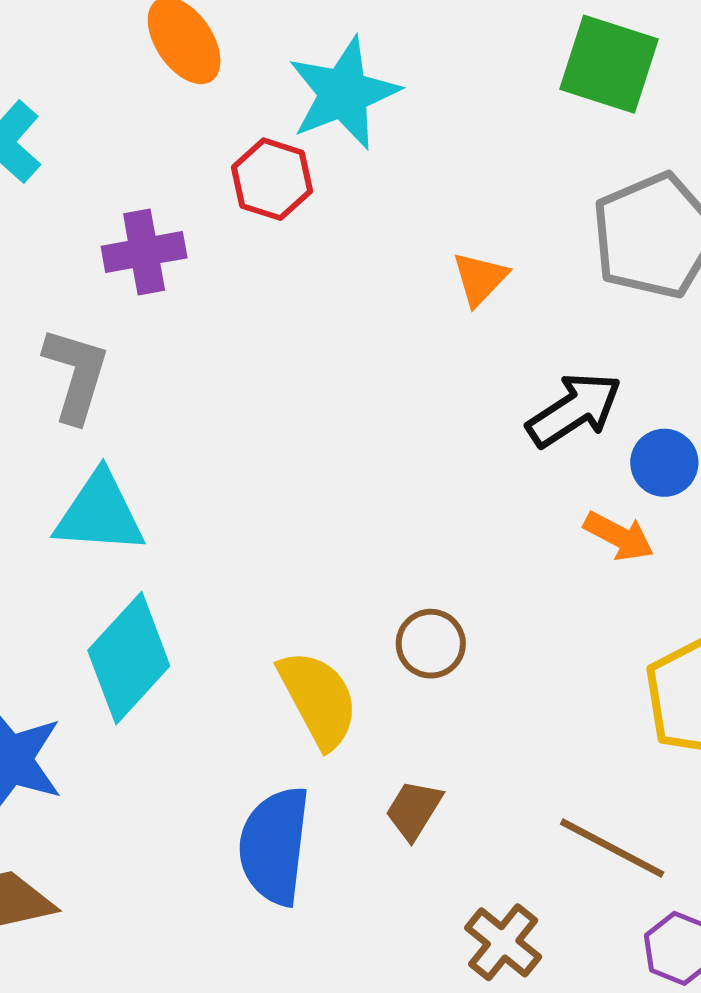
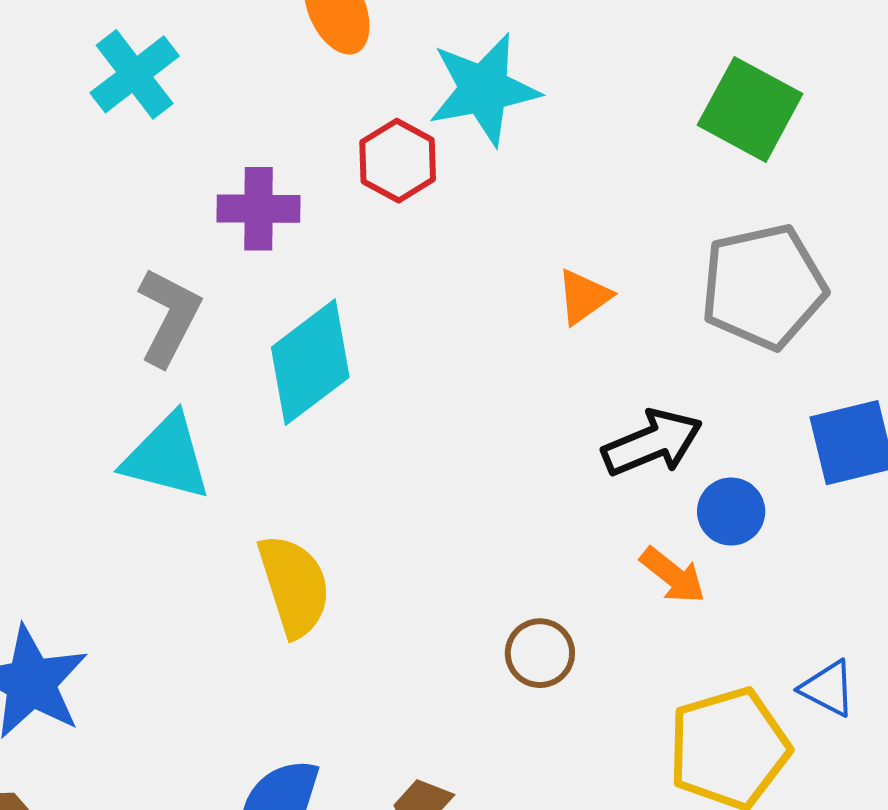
brown circle: (431, 644) -> (540, 653), moved
cyan diamond: (129, 658) -> (310, 362), moved
yellow semicircle: (318, 699) -> (294, 586), moved

